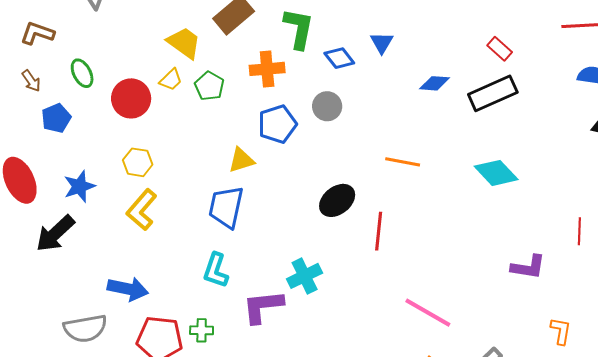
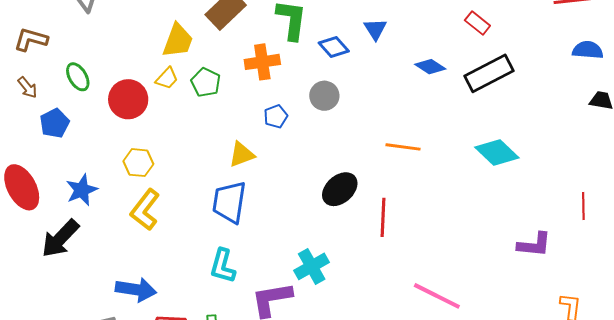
yellow trapezoid: (184, 43) -> (178, 41), turned 78
red rectangle: (500, 49) -> (477, 23), moved
blue diamond: (434, 83) -> (430, 67), turned 32
blue pentagon: (277, 124) -> (276, 116), size x0.6

